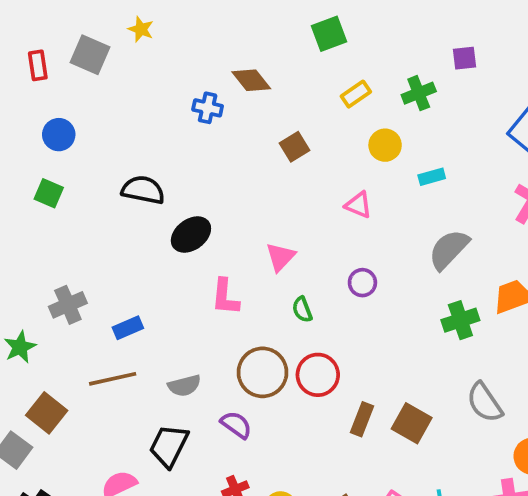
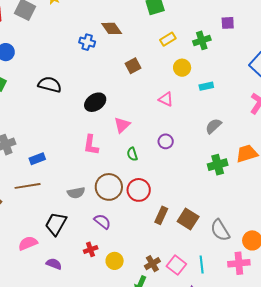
black ellipse: (191, 235) -> (95, 102), moved
gray semicircle: (449, 249) -> (213, 126), size x0.7
gray semicircle: (184, 386) -> (76, 193), moved
gray semicircle: (485, 402) -> (220, 230), moved
purple semicircle: (236, 425) -> (102, 222), moved

